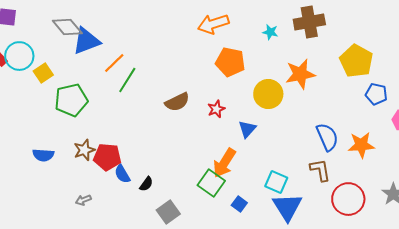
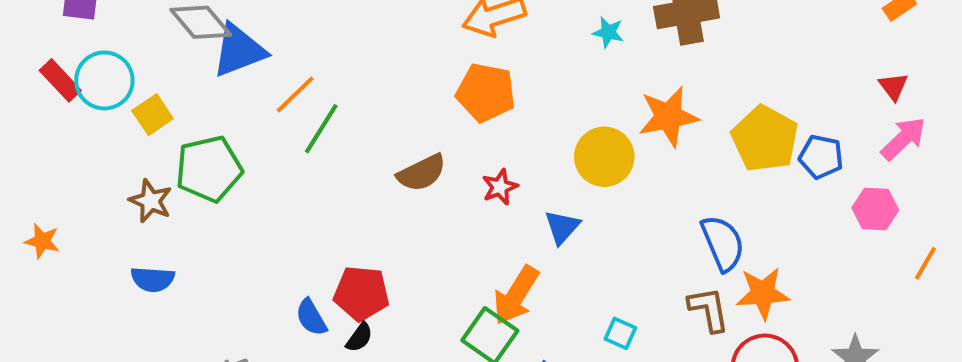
yellow pentagon: (356, 61) -> (765, 139), moved
orange pentagon: (230, 62) -> (486, 93), moved
orange star: (361, 145) -> (763, 293), moved
brown star: (84, 150) -> (151, 201), moved, turned -30
red pentagon: (107, 157) -> (361, 293), moved
cyan square: (276, 182) -> (620, 333), size x0.7

